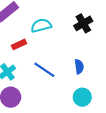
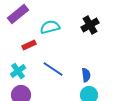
blue semicircle: (79, 67) -> (86, 75), moved

